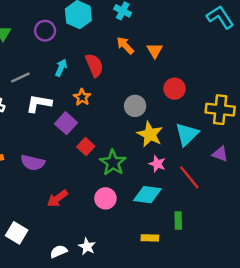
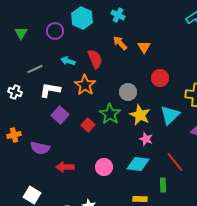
cyan arrow: (61, 68) -> (68, 61), turned -96
orange star: (82, 97) -> (85, 85), size x1.5
purple square: (66, 123) -> (60, 115), moved
purple semicircle: (33, 163) -> (40, 148), moved
green star: (113, 163) -> (110, 114), moved
red line: (189, 177) -> (175, 162), moved
red arrow: (57, 198) -> (65, 167), turned 36

